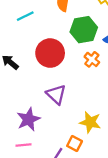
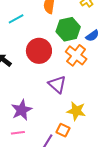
orange cross: (92, 59) -> (76, 55), size x1.5
purple triangle: (56, 94) -> (57, 84), moved

